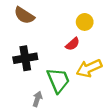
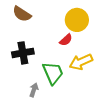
yellow circle: (85, 22) -> (77, 20), size x1.5

